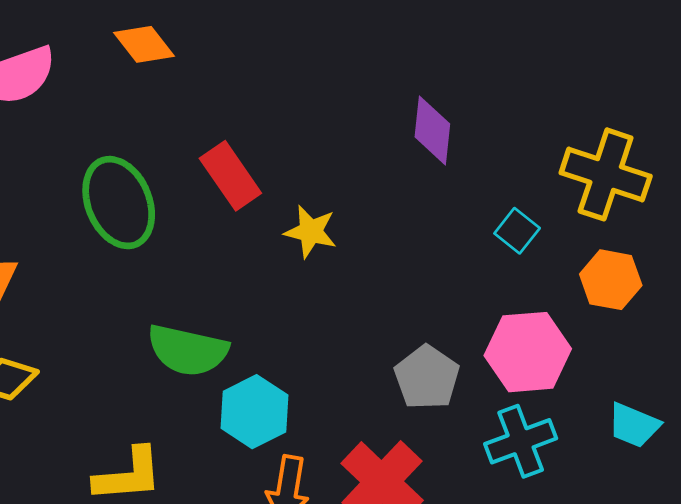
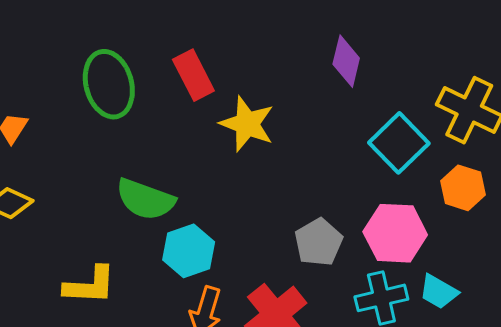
cyan square: (517, 231) -> (399, 143), size x1.8
yellow star: (311, 232) -> (247, 124), size x1.4
cyan trapezoid: (634, 425) -> (439, 292), moved

